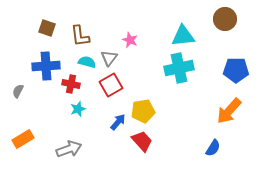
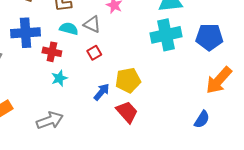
gray triangle: (109, 58) -> (92, 24), turned -42
blue pentagon: (236, 70) -> (209, 37), moved
red square: (111, 85) -> (94, 53), size x0.6

